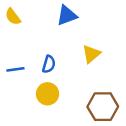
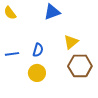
brown hexagon: (103, 107) -> (80, 66), moved

